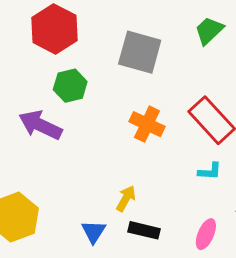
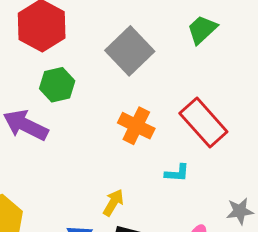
gray square: (140, 52) -> (130, 51), turned 30
cyan L-shape: (210, 171) -> (177, 173), moved

